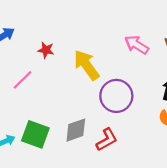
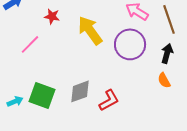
purple circle: (116, 96) -> (130, 44), moved

